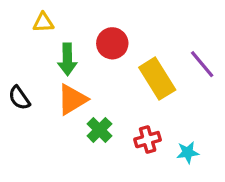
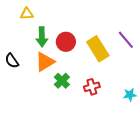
red circle: (112, 43) -> (66, 42), moved
cyan star: (188, 152) -> (130, 95), moved

